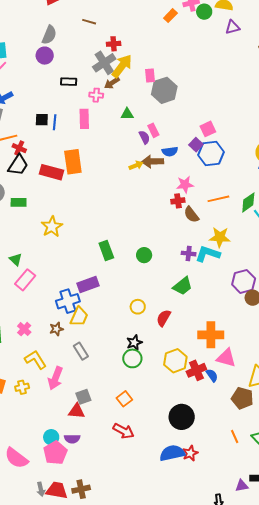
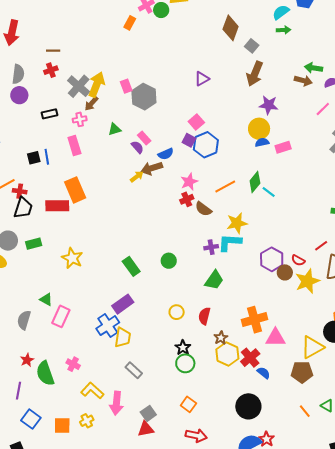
purple triangle: (233, 27) -> (202, 79), moved
red cross: (114, 44) -> (51, 70), moved
brown star: (56, 329) -> (221, 338), moved
blue semicircle: (212, 375) -> (264, 373), moved

